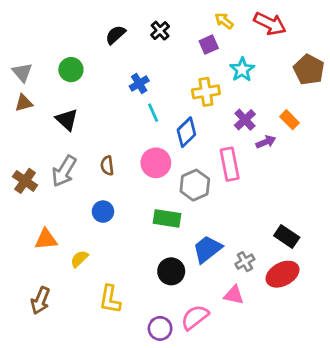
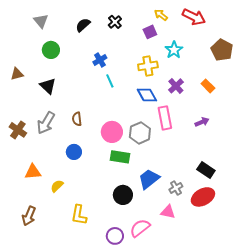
gray triangle: (22, 72) -> (41, 21), moved
blue diamond: (186, 132) -> (147, 95), moved, turned -75
purple arrow: (266, 142) -> (202, 122), moved
pink circle: (156, 163) -> (112, 132), moved

